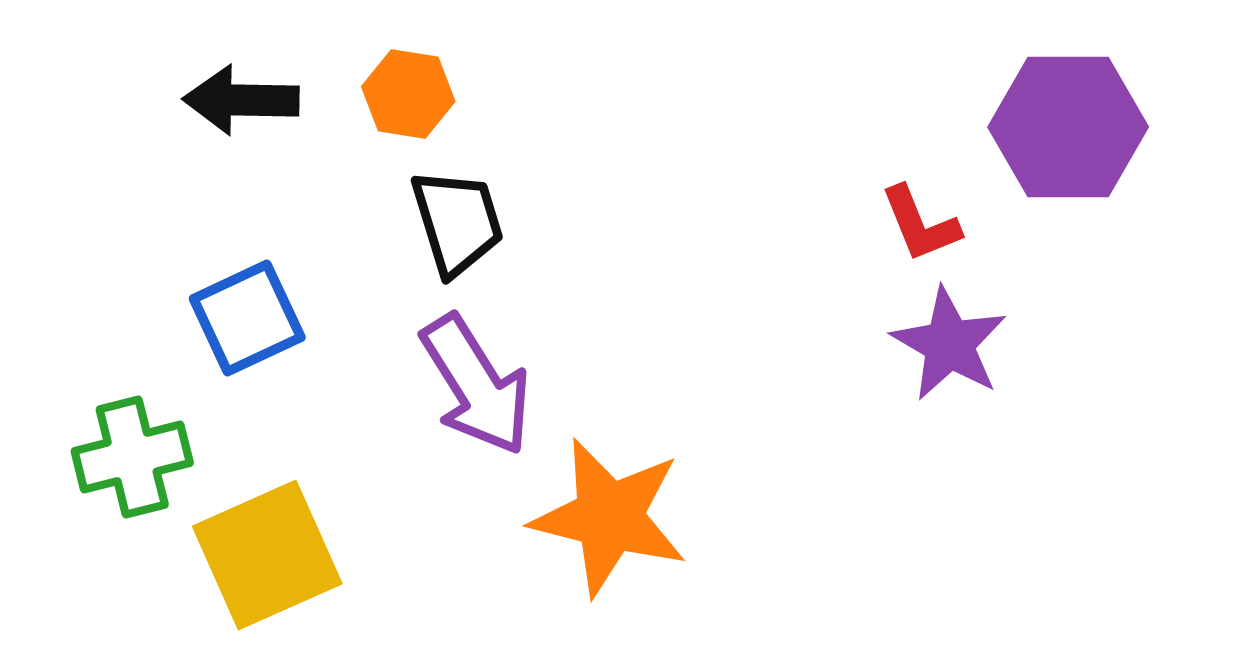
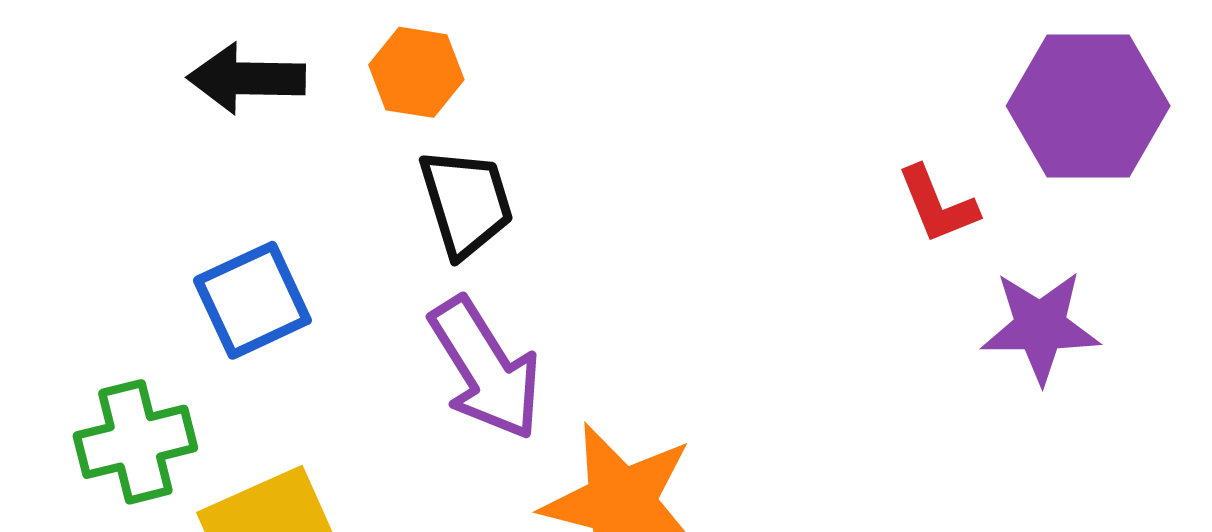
purple star: (949, 344) -> (1040, 327), moved, turned -30

